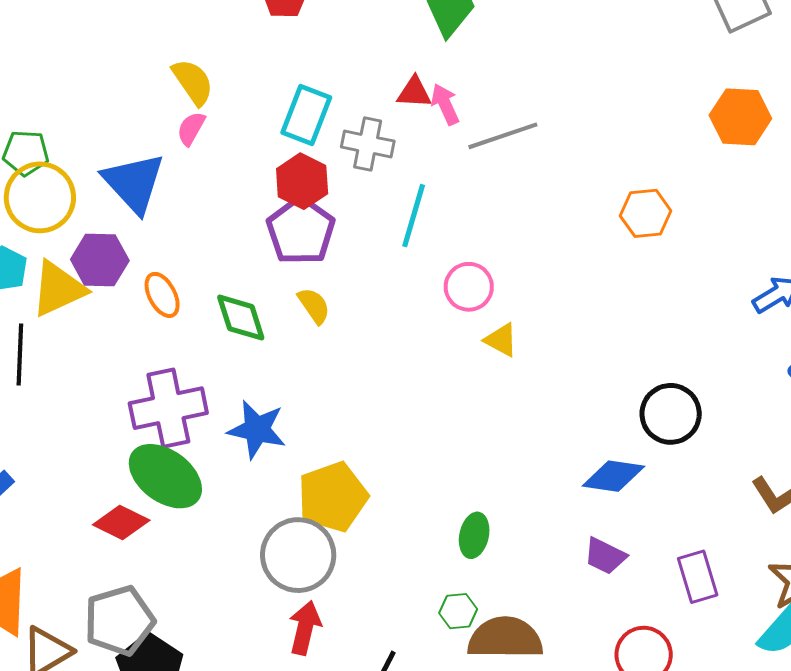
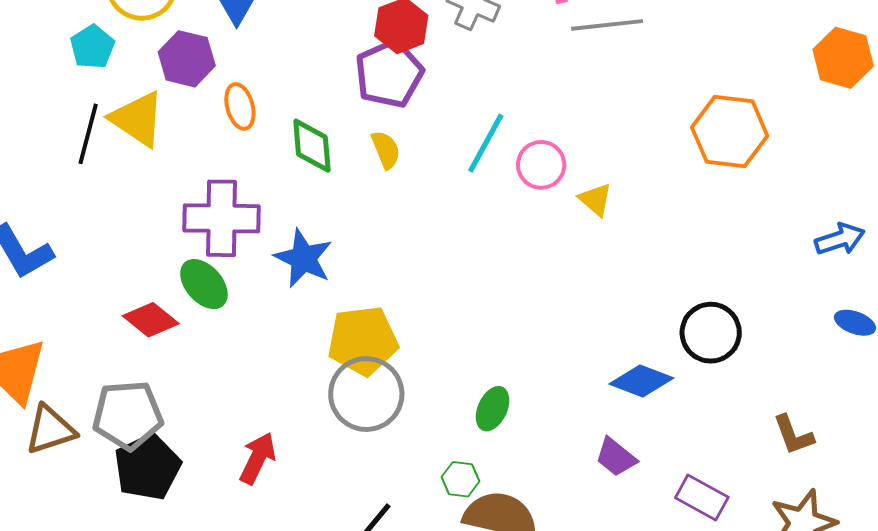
orange hexagon: (646, 213) -> (730, 132), size x1.5
cyan line: (414, 216) -> (486, 143), moved
yellow triangle: (58, 289) -> (138, 119), moved, turned 46
yellow triangle: (501, 340) -> (595, 200), moved
green ellipse: (165, 476) -> (204, 284), size x0.7
gray circle: (298, 555) -> (366, 394), moved
purple rectangle: (698, 577) -> (702, 497), turned -57
red arrow: (305, 628) -> (258, 458), moved

